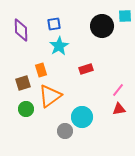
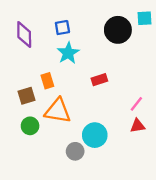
orange triangle: (50, 96) -> (58, 111), turned 45

